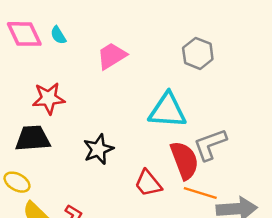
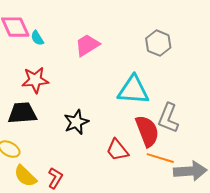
cyan semicircle: (58, 35) -> (37, 38), moved
gray L-shape: (210, 144) -> (168, 118), turned -48

